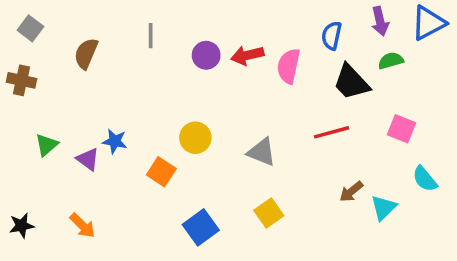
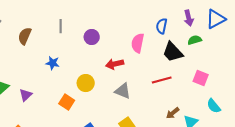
red arrow: (247, 55) -> (115, 64), moved
blue star: (115, 141) -> (53, 63), moved
purple triangle: (88, 159) -> (26, 95), turned 40

